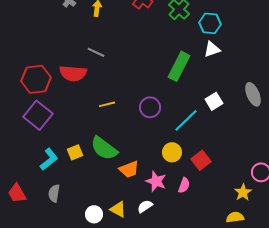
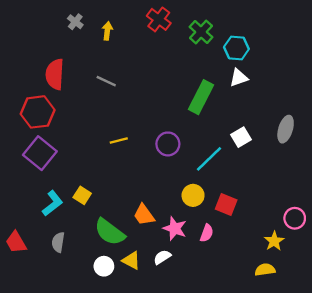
red semicircle: (73, 73) -> (55, 74), moved, turned 88
gray ellipse: (253, 94) -> (286, 129), turned 40
green semicircle: (104, 148) -> (110, 232), moved
yellow square: (75, 152) -> (82, 195), turned -35
red square: (201, 160) -> (226, 205), turned -30
orange trapezoid: (129, 169) -> (144, 215), turned 75

